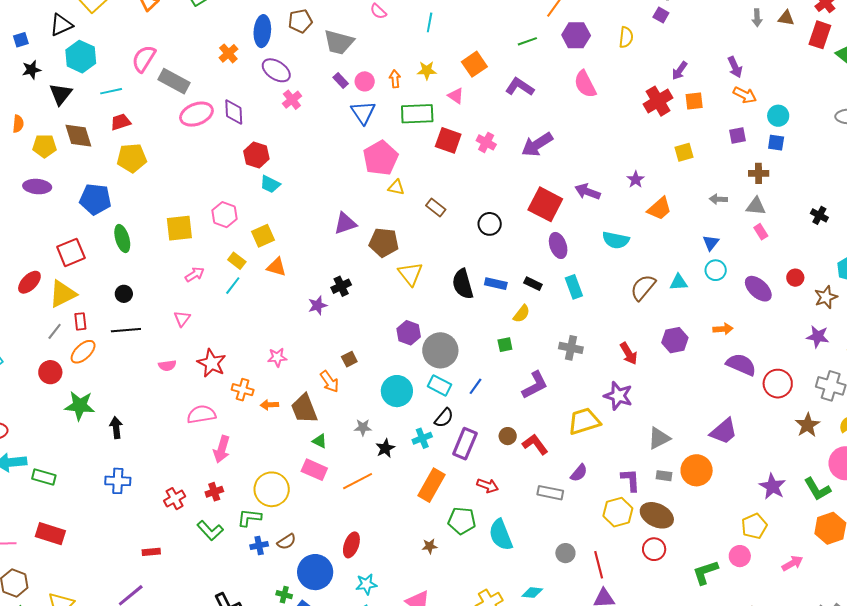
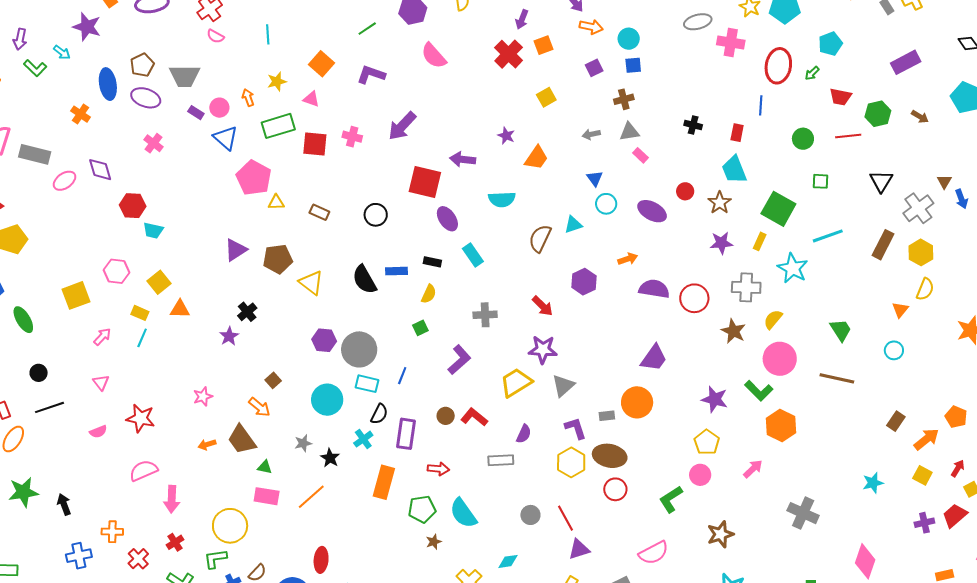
purple ellipse: (276, 70) -> (146, 98), moved
pink ellipse: (196, 114) -> (65, 181), size x0.7
orange cross: (243, 390) -> (112, 532), moved
gray triangle: (659, 438) -> (563, 386), moved
brown star: (430, 546) -> (434, 542), moved

